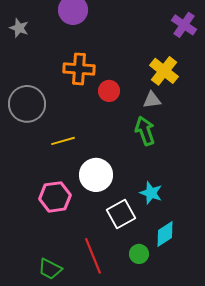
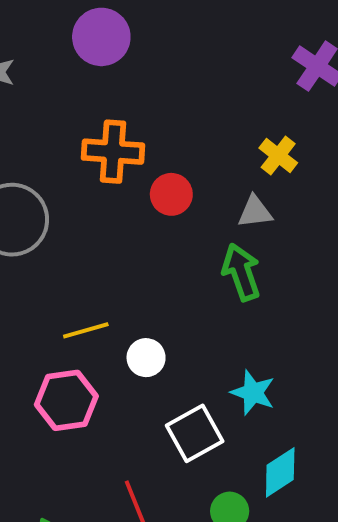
yellow cross: (164, 71) -> (278, 155), size x0.7
yellow line: (63, 141) -> (86, 330), moved
white circle: (96, 175) -> (146, 358), size x0.6

